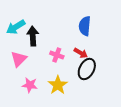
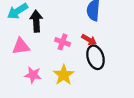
pink triangle: (19, 59) -> (21, 46), turned 36
black ellipse: (87, 69) -> (96, 57), turned -45

